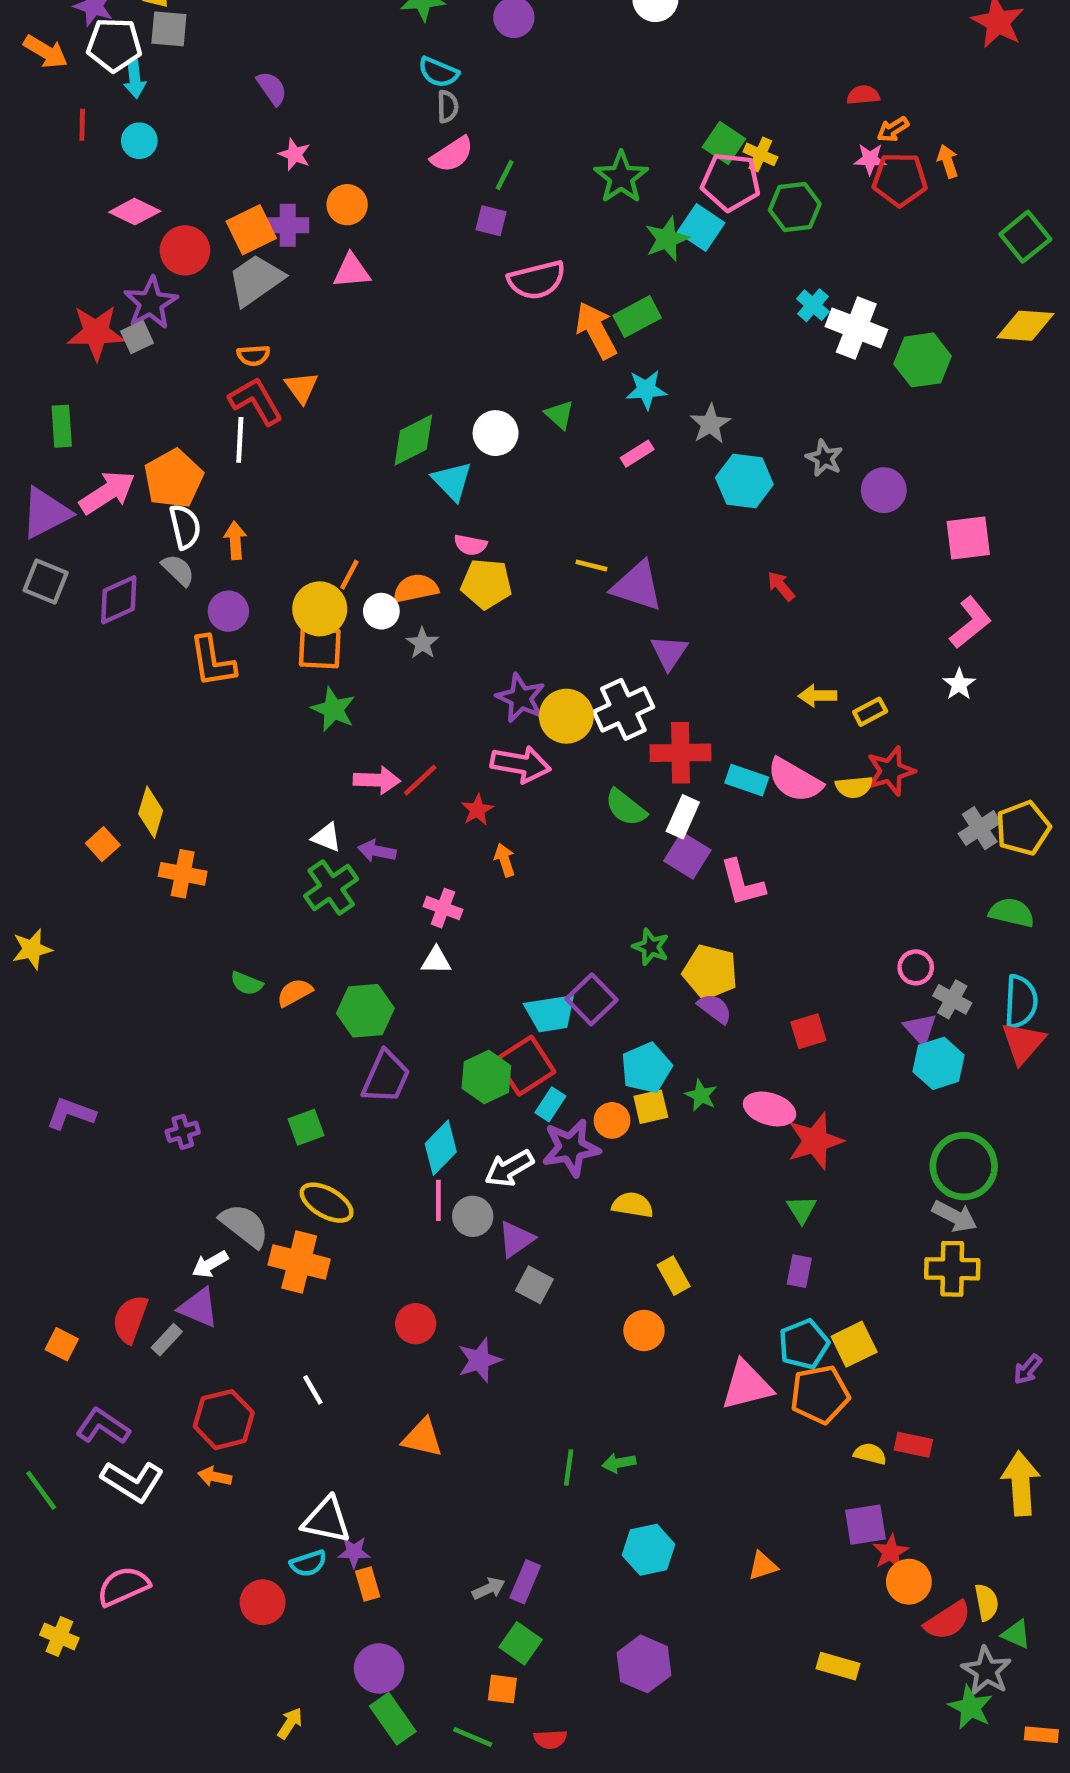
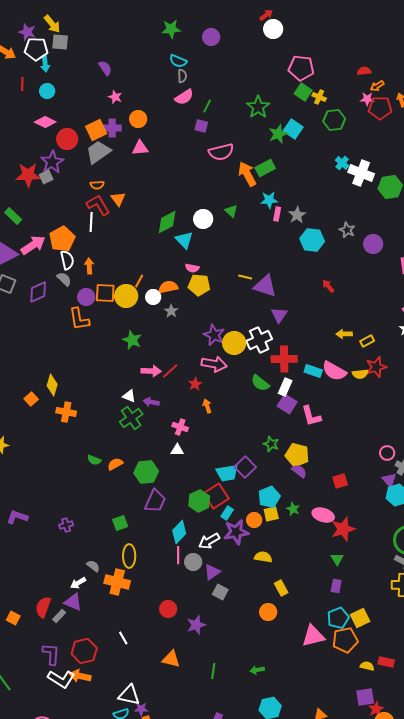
pink pentagon: (731, 182) -> (301, 68), moved
green rectangle: (62, 426) -> (13, 216), turned -42
pink rectangle: (637, 454) -> (277, 214), moved, turned -48
orange square: (320, 648) -> (105, 293), moved
yellow ellipse: (327, 1203) -> (129, 556), turned 60
gray semicircle: (244, 1225) -> (93, 566), size x0.6
purple L-shape: (103, 1426) -> (51, 654), moved, turned 60
green line: (569, 1468) -> (213, 671), moved
orange arrow: (215, 1477) -> (80, 676), size x1.5
white L-shape: (132, 1481) -> (61, 679), moved

